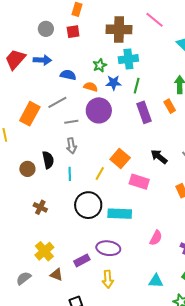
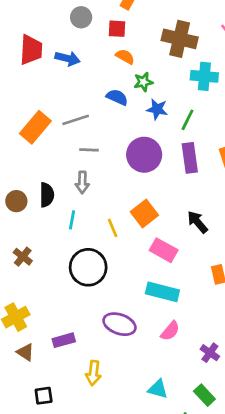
red trapezoid: (15, 59) -> (31, 50), turned 130
cyan cross: (128, 59) -> (204, 76), moved
blue semicircle: (68, 75) -> (117, 97), moved
orange semicircle: (91, 87) -> (125, 57), moved
purple circle: (99, 110) -> (144, 155), moved
yellow line: (100, 173) -> (113, 228), turned -64
cyan rectangle: (120, 214) -> (162, 292), moved
purple ellipse: (108, 248) -> (119, 324), moved

